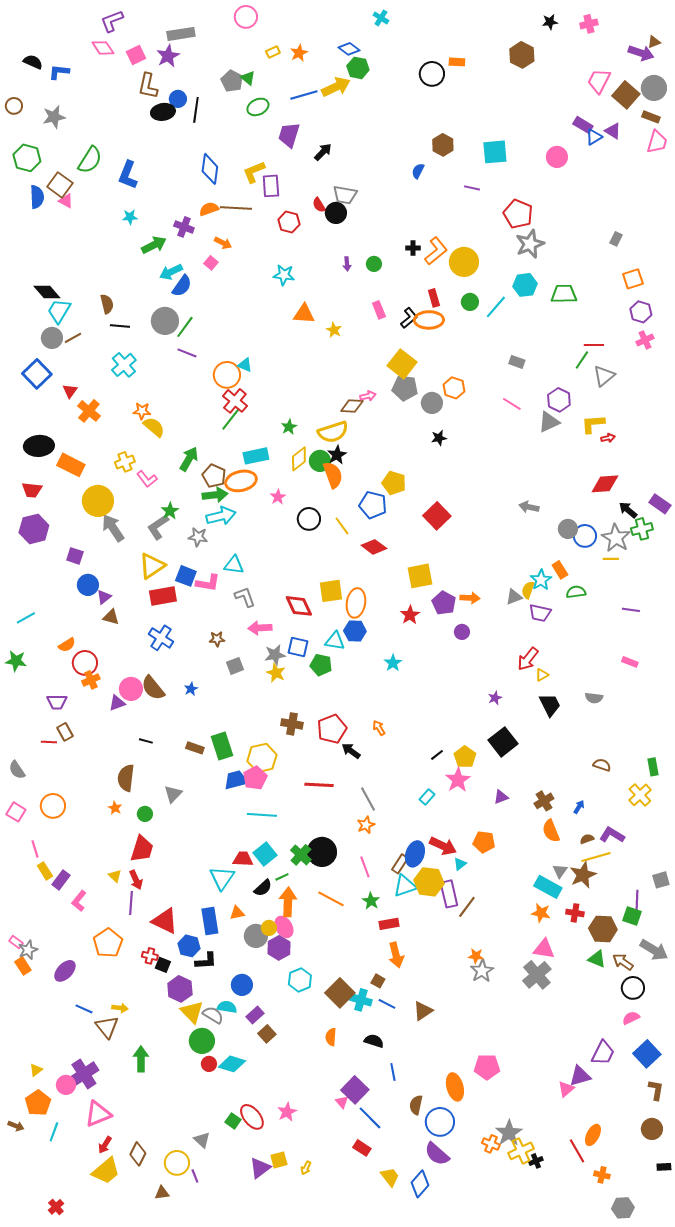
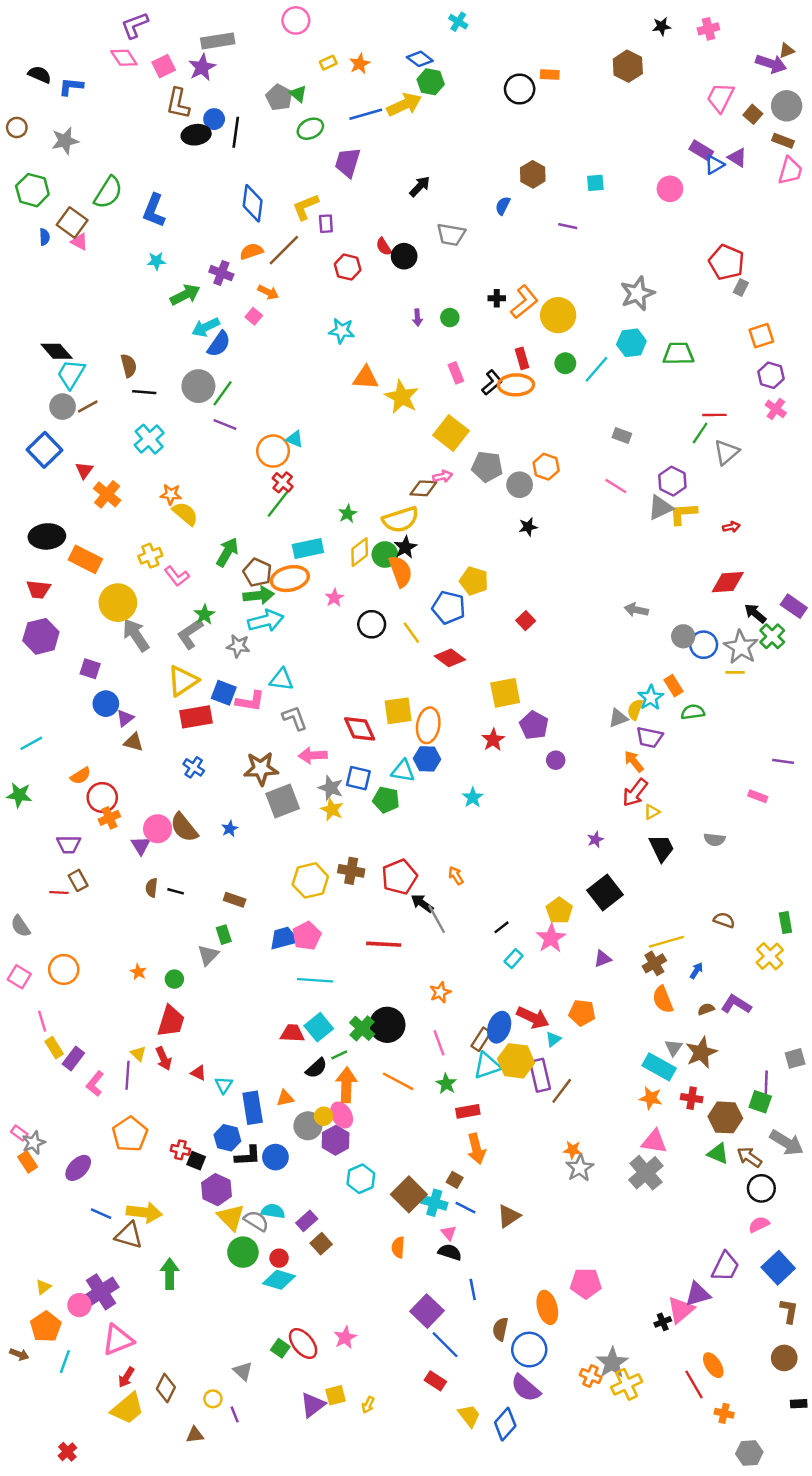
brown square: (626, 95) -> (753, 114), size x0.6
black arrow: (323, 152) -> (420, 186), moved
cyan square: (495, 152) -> (595, 183), size x0.6
purple rectangle: (271, 186) -> (326, 224), size x0.7
gray trapezoid: (345, 195) -> (451, 235), moved
blue semicircle: (37, 197) -> (44, 237), size x0.6
brown line: (236, 208) -> (284, 250), turned -48
red pentagon: (518, 214) -> (726, 262), moved
yellow star: (334, 330) -> (402, 397), size x1.8
pink cross: (645, 340) -> (776, 409), turned -30
yellow square: (402, 364) -> (451, 433), moved
red cross: (235, 401) -> (283, 482), size x0.7
yellow L-shape: (593, 424) -> (683, 514), moved
red square: (437, 516) -> (526, 621), size x0.6
green cross: (642, 529) -> (772, 636), turned -30
orange arrow: (470, 598) -> (634, 761), moved, turned -132
purple line: (631, 610) -> (783, 761), moved
blue cross: (161, 638) -> (194, 767), size x0.7
brown star: (217, 639) -> (261, 769), size x1.8
gray star: (275, 655) -> (331, 788), turned 30
gray square: (235, 666) -> (283, 801), size x1.6
purple triangle: (117, 703) -> (141, 846), turned -42
green rectangle: (222, 746) -> (224, 935), moved, size x0.6
black line: (437, 755) -> (502, 927), moved
yellow hexagon: (262, 758) -> (310, 880), moved
brown semicircle: (126, 778) -> (152, 888), moved, size x0.6
gray line: (368, 799) -> (437, 919), moved
yellow line: (596, 857) -> (666, 942), moved
cyan triangle: (222, 878) -> (224, 1085), moved, size x0.6
purple line: (131, 903) -> (127, 1075), moved
red triangle: (165, 921) -> (198, 1073), moved, size x0.5
blue circle: (242, 985) -> (275, 1157), moved
yellow arrow: (120, 1008) -> (144, 1212), size x1.8
brown triangle: (107, 1027) -> (129, 1235), turned -35
red circle: (209, 1064) -> (279, 1258), moved
pink triangle: (566, 1089) -> (681, 1310), size x1.4
pink triangle: (342, 1102) -> (449, 1233), moved
orange ellipse: (593, 1135) -> (713, 1365), turned -60
black cross: (536, 1161) -> (663, 1322), moved
yellow circle: (177, 1163) -> (213, 1399), size x0.6

